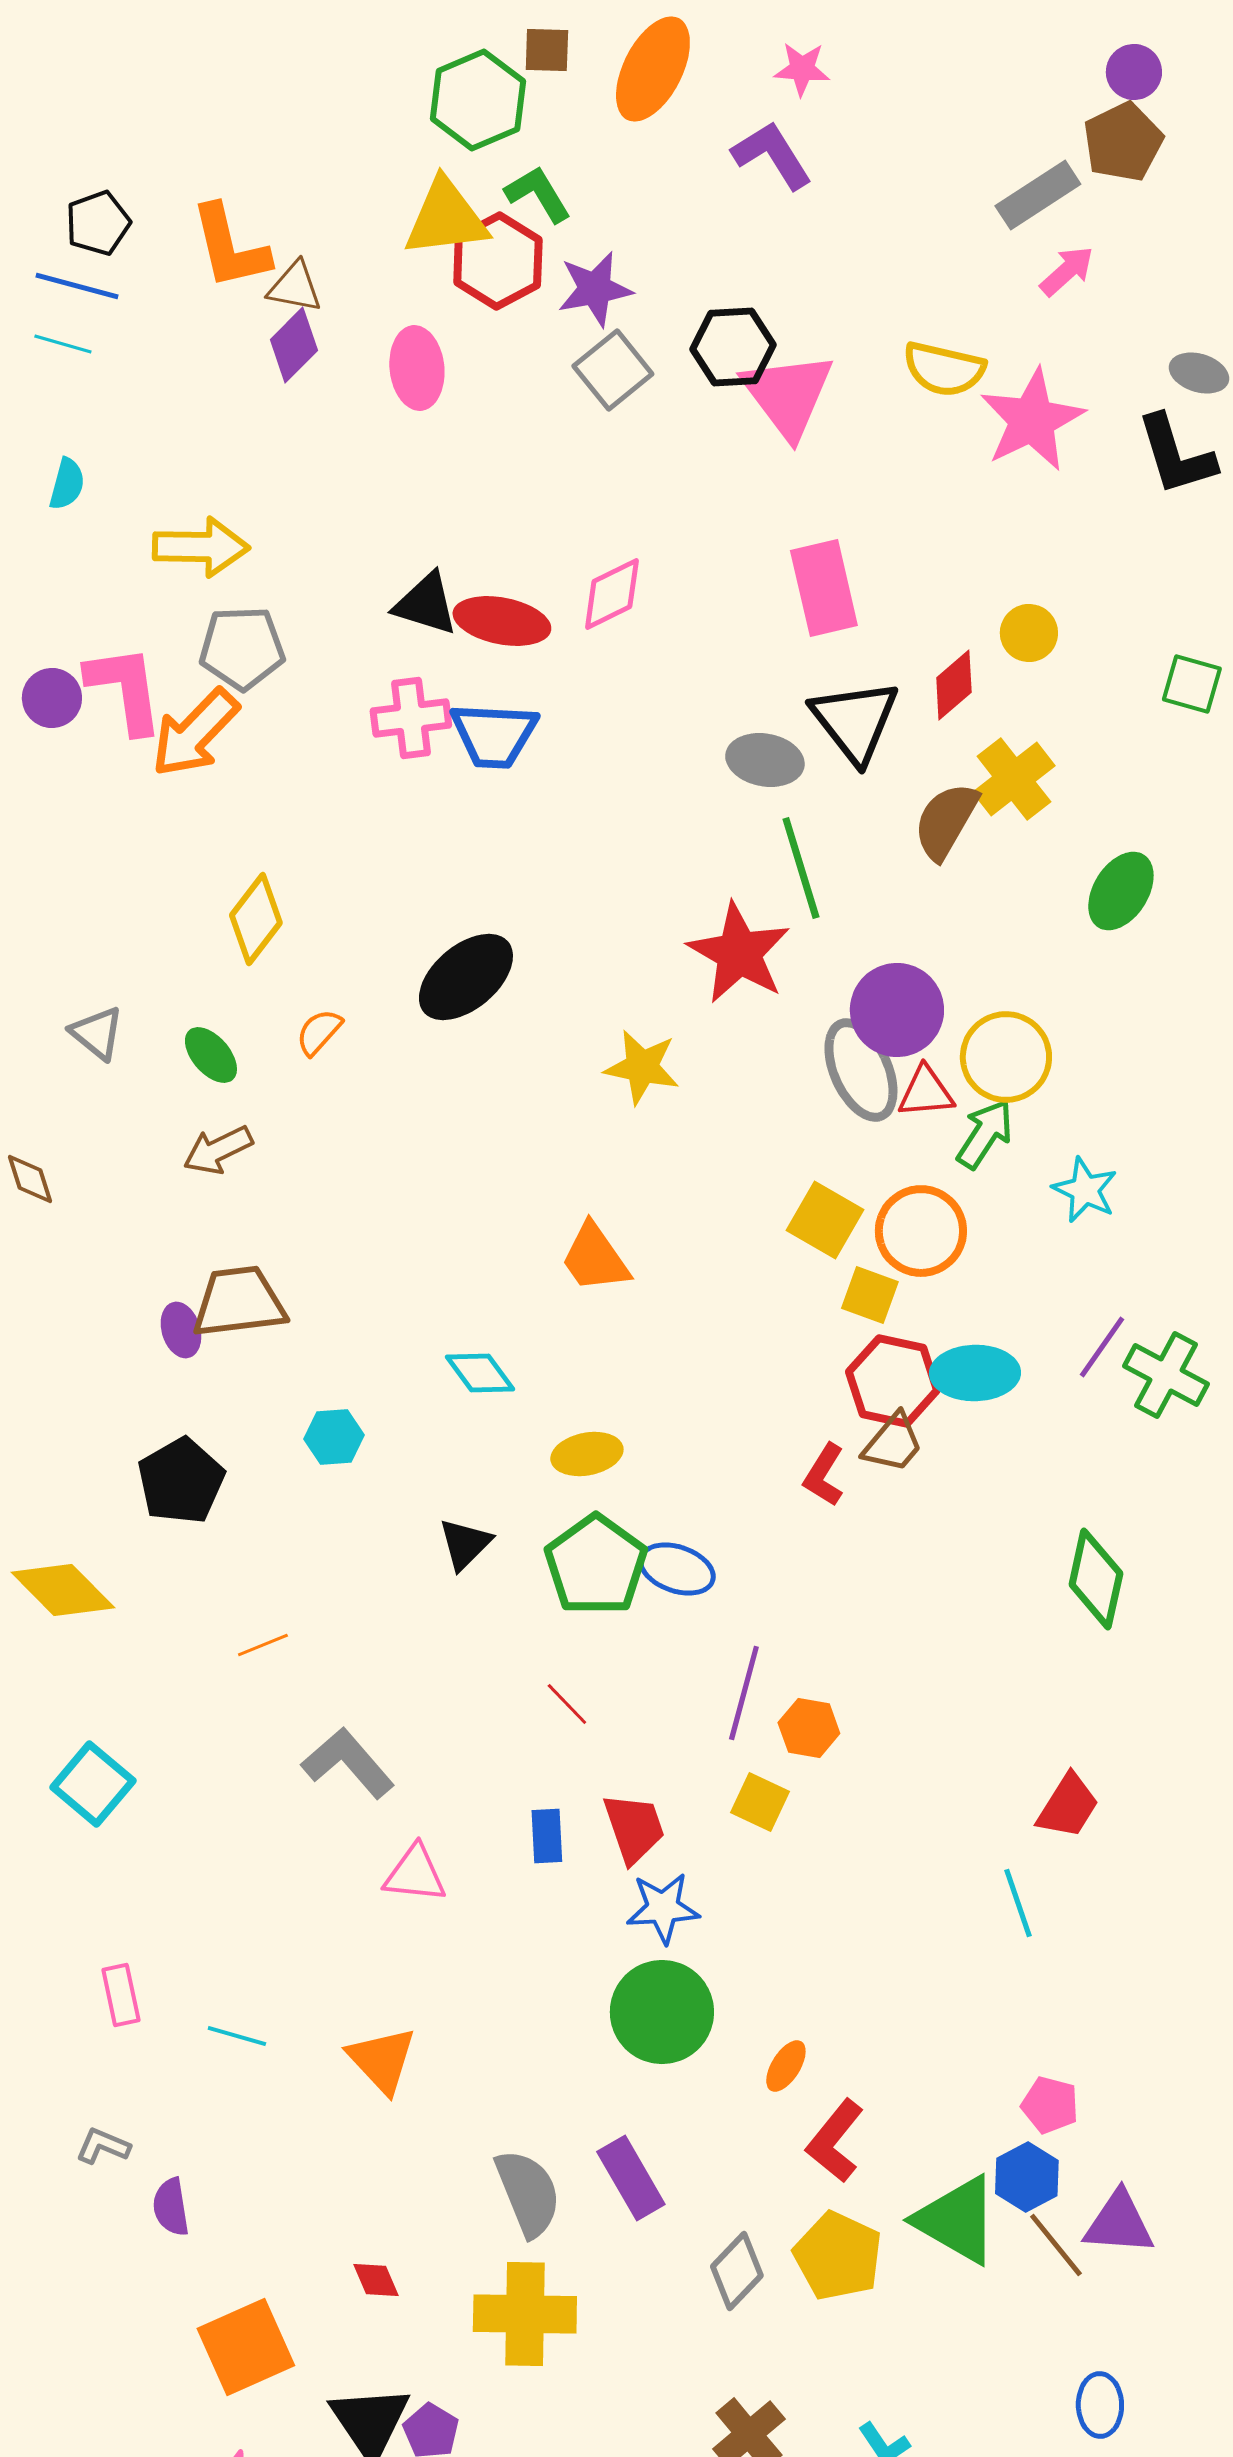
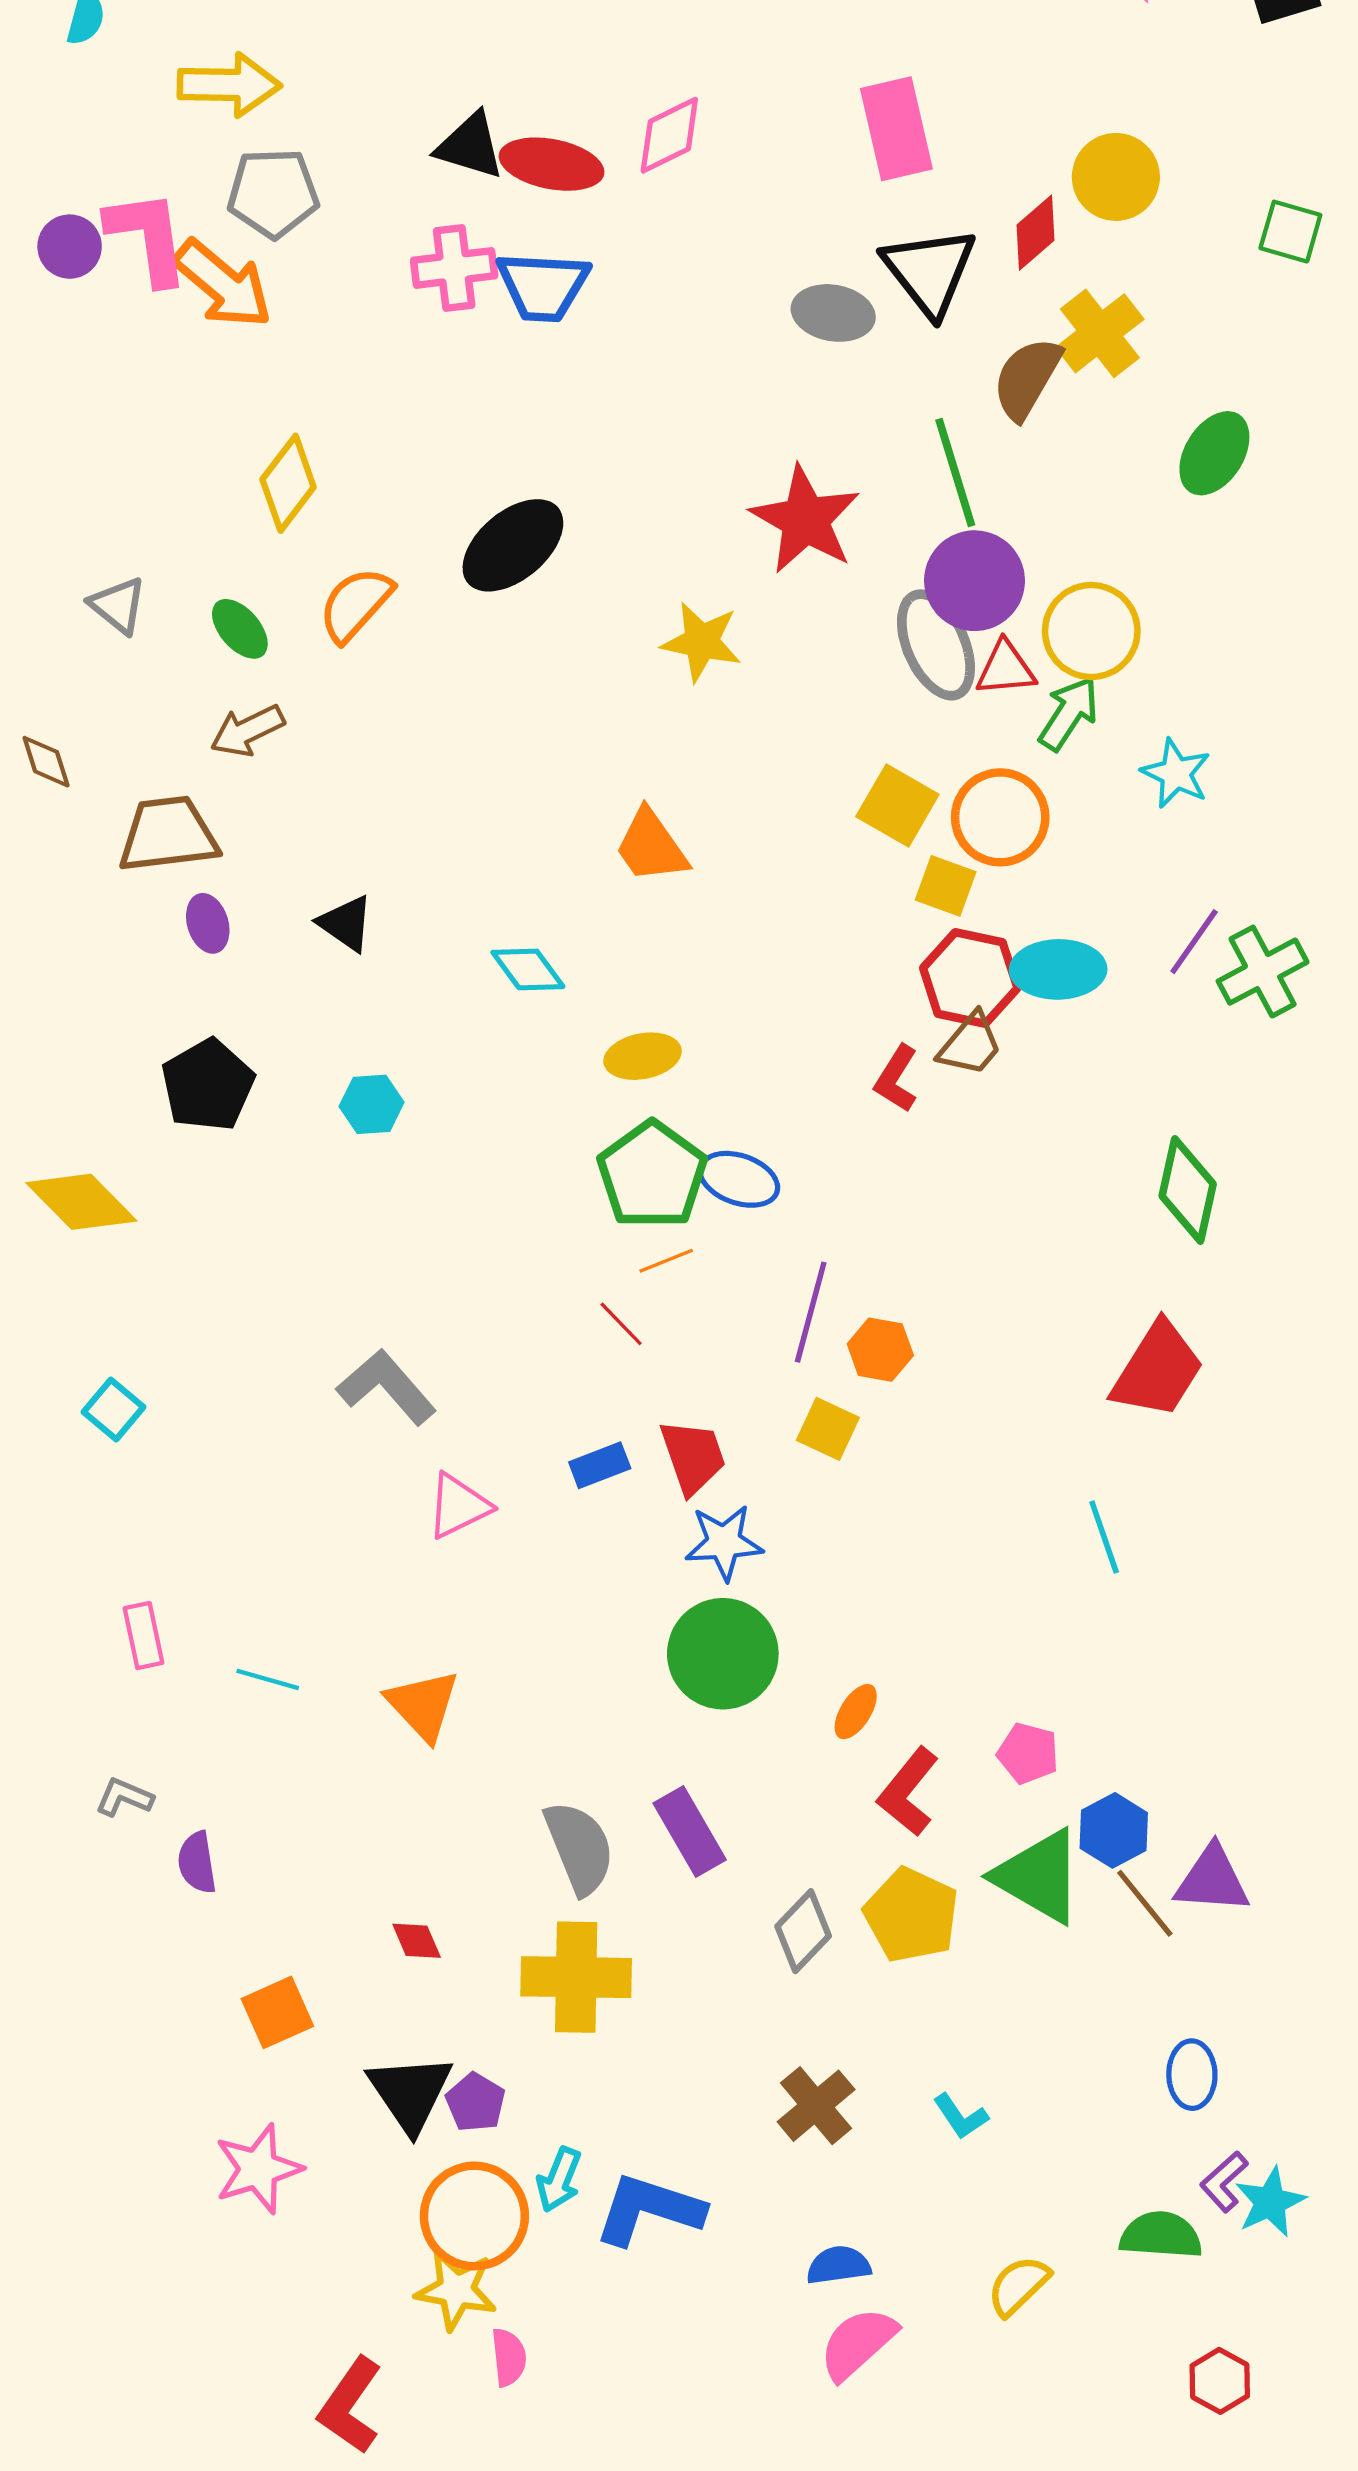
yellow circle: (1029, 633) -> (1116, 177), size x1.4
orange arrow: (195, 733) -> (223, 284), turned -94
green line: (801, 868) -> (955, 473), moved
orange semicircle: (319, 1032) -> (356, 604), size x1.5
brown trapezoid: (239, 1302) -> (168, 834), moved
green cross: (1166, 1375) -> (1263, 972), turned 34
cyan hexagon: (334, 1437) -> (372, 1104), moved
black triangle: (465, 1544) -> (346, 923), moved, turned -40
orange line: (263, 1645) -> (666, 1261), moved
cyan square: (93, 1784) -> (114, 1410), size x0.7
red trapezoid: (1068, 1806) -> (1158, 1370), moved, size x1.4
blue rectangle: (547, 1836) -> (600, 1465), turned 72
pink triangle: (415, 1874) -> (458, 1506), turned -32
pink pentagon: (1050, 2105) -> (1028, 1753), moved
orange square: (246, 2347) -> (277, 2012), size x0.7

